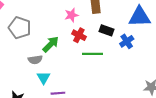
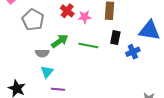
black rectangle: (106, 30) -> (115, 38), turned 72
red cross: (79, 35) -> (67, 11), moved
green line: (92, 54) -> (88, 45), moved

